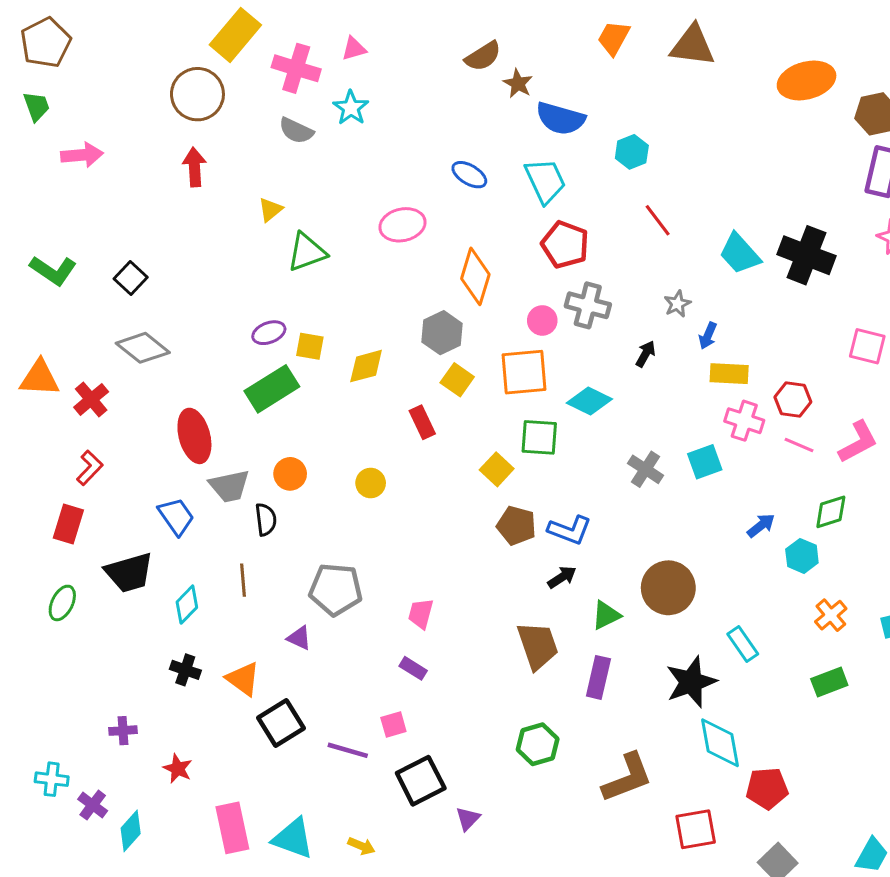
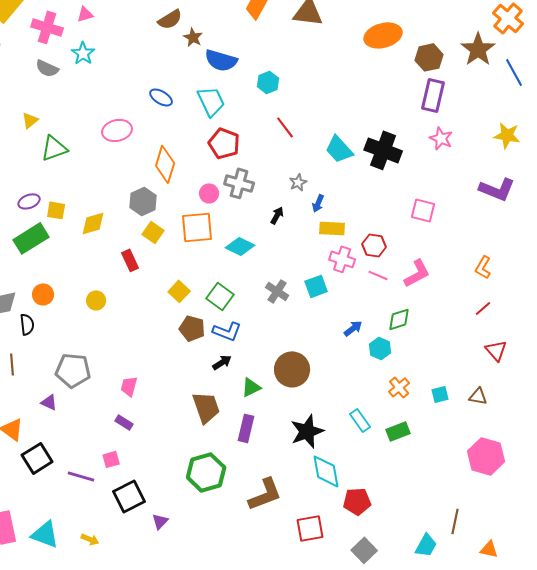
green square: (539, 437) -> (220, 296), moved, turned 32
cyan rectangle: (743, 644) -> (360, 420), moved
green hexagon: (538, 744) -> (206, 472), size x1.4

